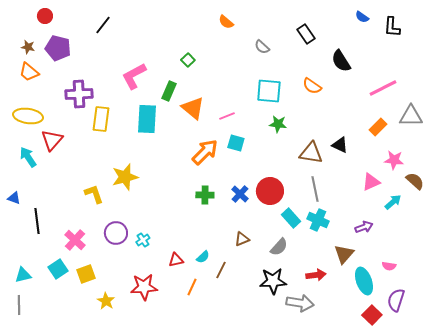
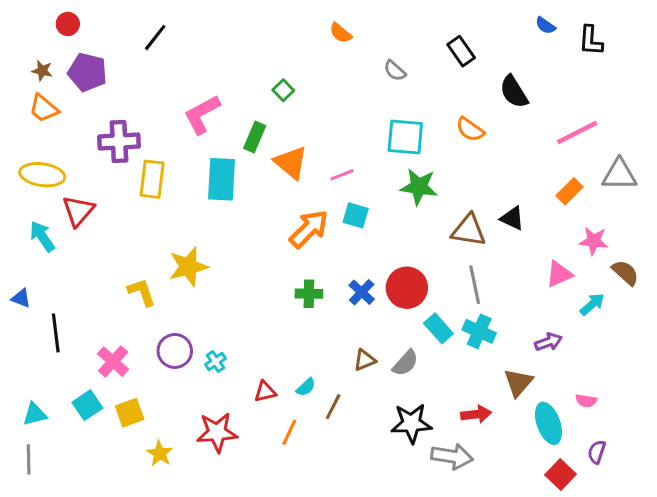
green star: (278, 124) -> (419, 187), size x1.4
gray semicircle: (279, 247) -> (405, 363), moved
purple semicircle: (396, 300) -> (597, 452), size x0.7

